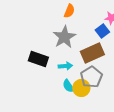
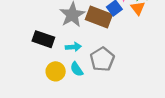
brown rectangle: (92, 53) -> (99, 17), moved, turned 45
yellow circle: (81, 88) -> (56, 71), moved

